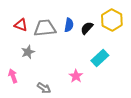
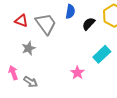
blue semicircle: (69, 25) -> (70, 12), moved
gray trapezoid: (45, 28) -> (46, 24), turned 60
gray arrow: (44, 88) -> (31, 82), moved

